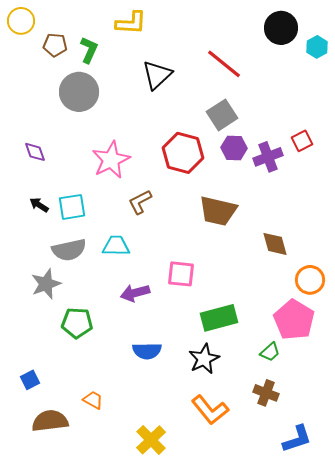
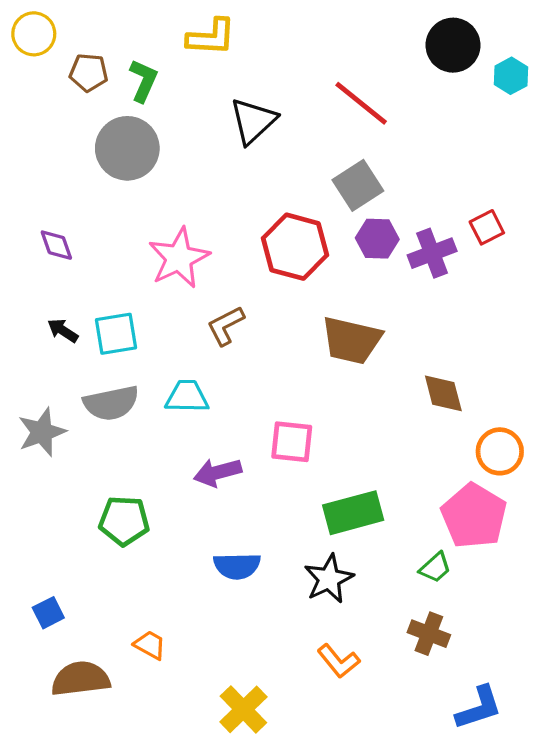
gray star: (46, 284) -> (42, 432), moved
orange L-shape: (210, 410) -> (339, 661), size x0.7

